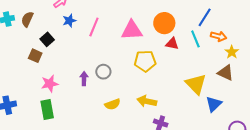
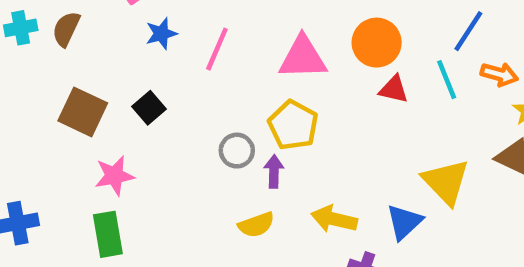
black square: (47, 39) -> (149, 108), moved
brown square: (35, 56) -> (83, 112), size x1.5
yellow pentagon: (145, 61) -> (293, 125), moved, turned 30
purple arrow: (84, 79) -> (274, 171), moved
blue triangle: (214, 104) -> (404, 222), moved

